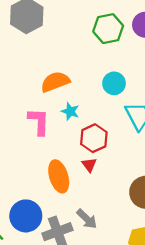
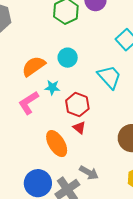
cyan circle: (114, 83) -> (68, 58), moved
pink L-shape: (39, 122) -> (28, 103), turned -110

